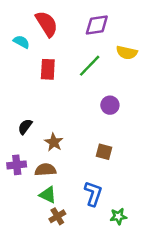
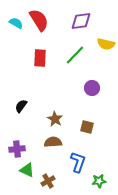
cyan semicircle: (21, 42) -> (16, 23), moved
brown star: (54, 142) -> (55, 119), moved
purple cross: (17, 165) -> (17, 149), moved
brown semicircle: (45, 170) -> (53, 142), moved
green triangle: (48, 195) -> (27, 170), moved

